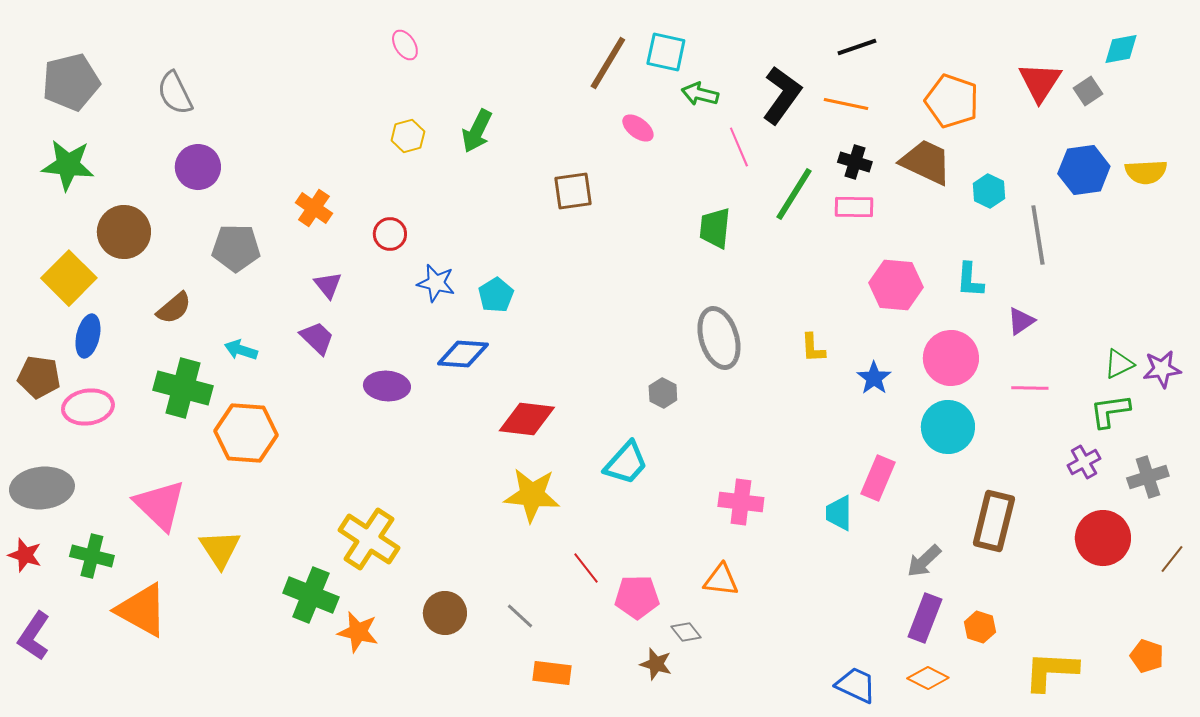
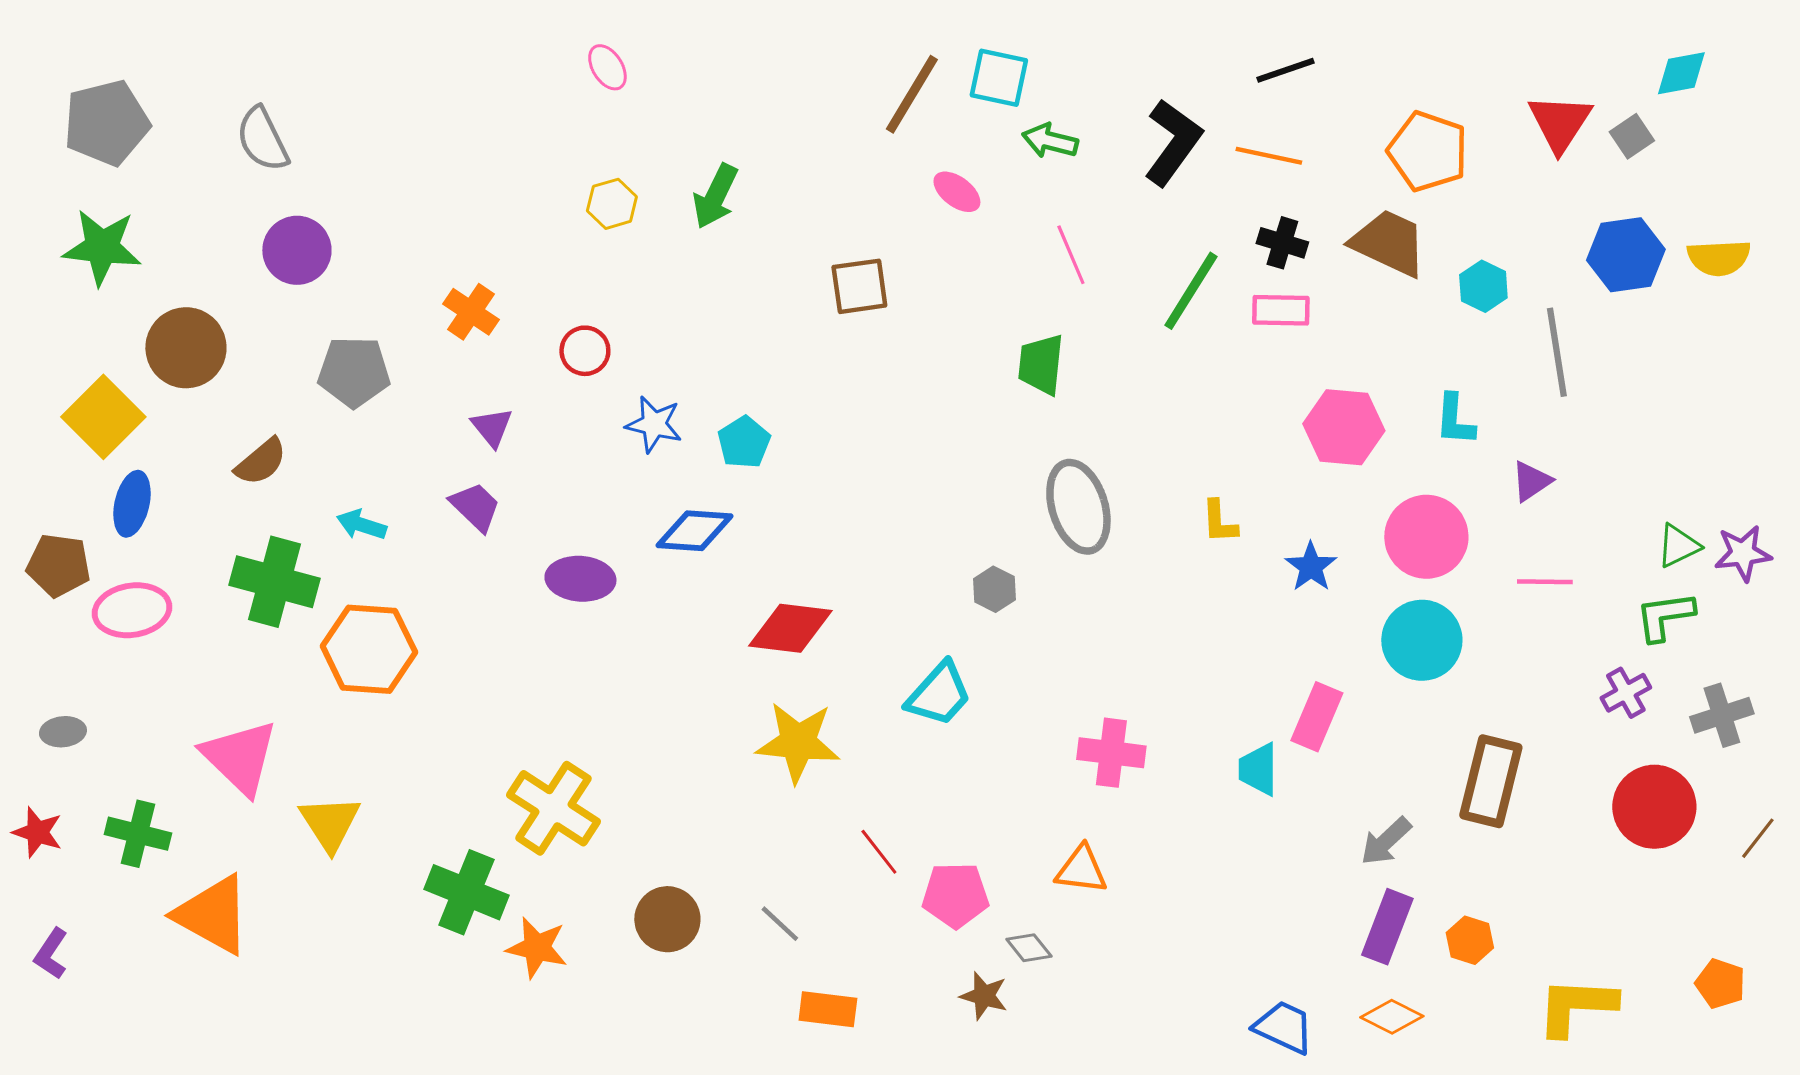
pink line: (739, 147) -> (1071, 255), moved
green trapezoid: (715, 228) -> (1041, 364), moved
gray ellipse: (42, 488) -> (63, 732), size x0.5
purple L-shape: (34, 636) -> (51, 954), size x0.7

